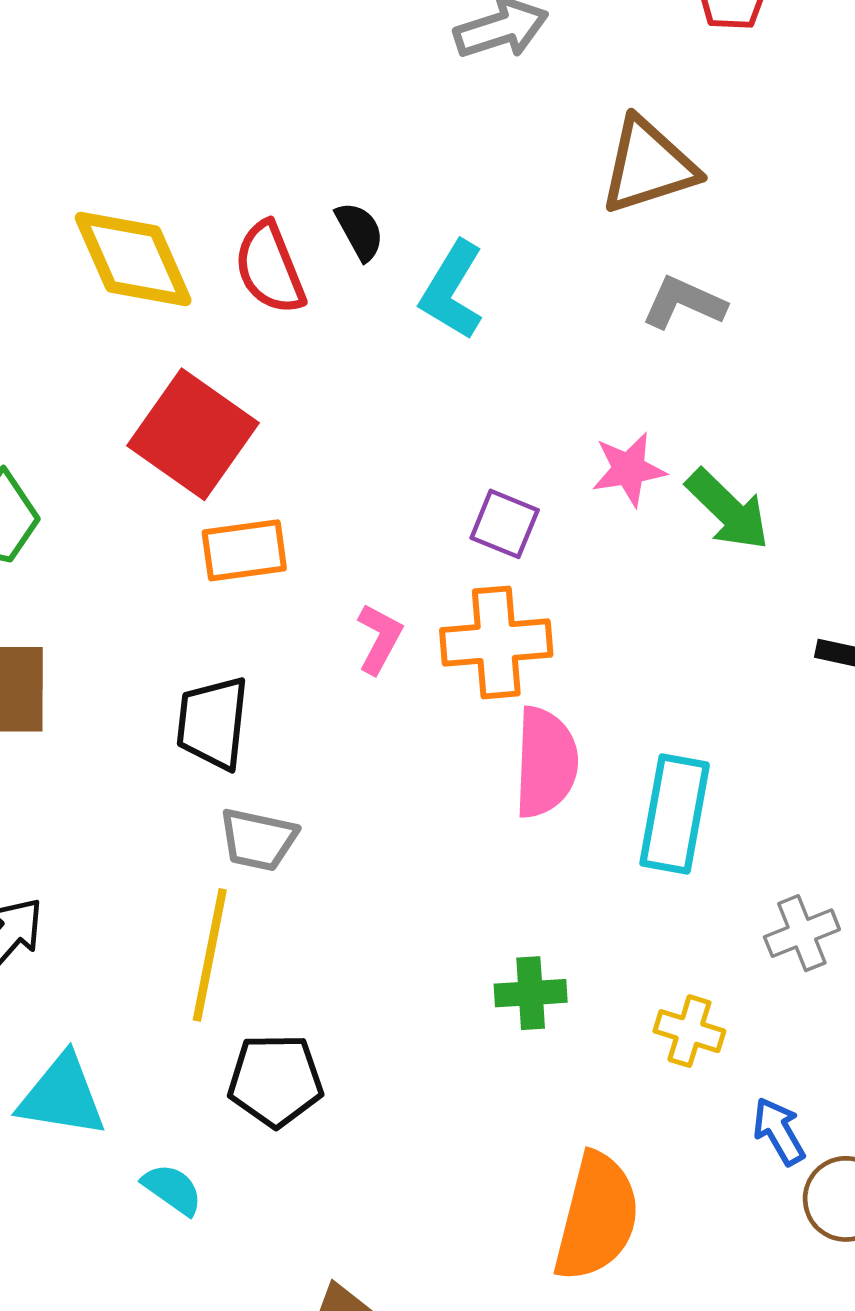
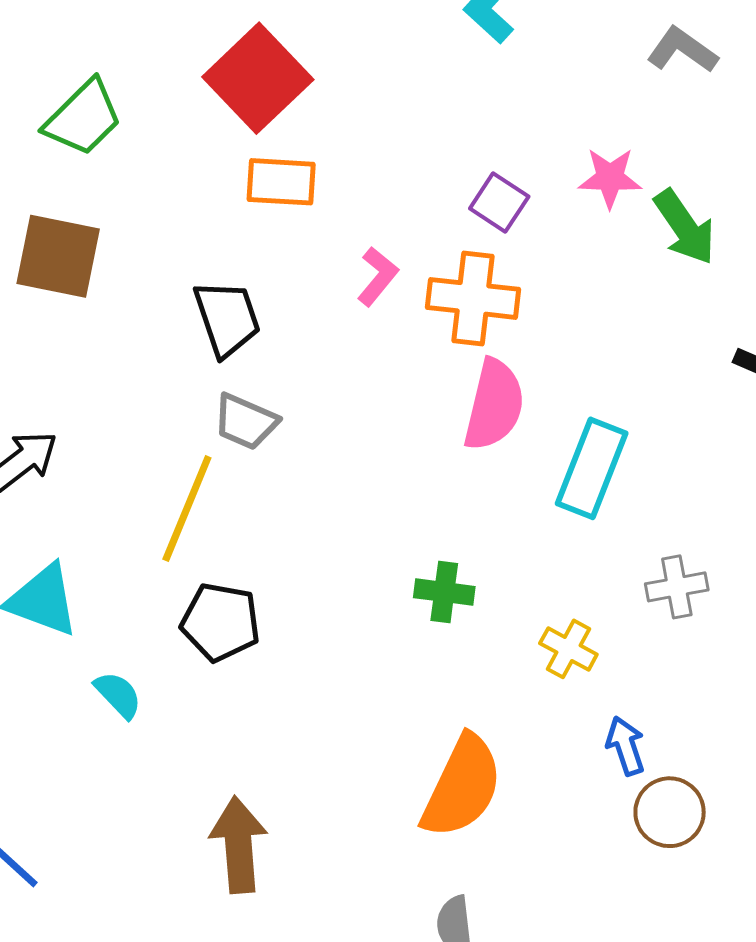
black trapezoid: (213, 723) -> (227, 318), turned 144

